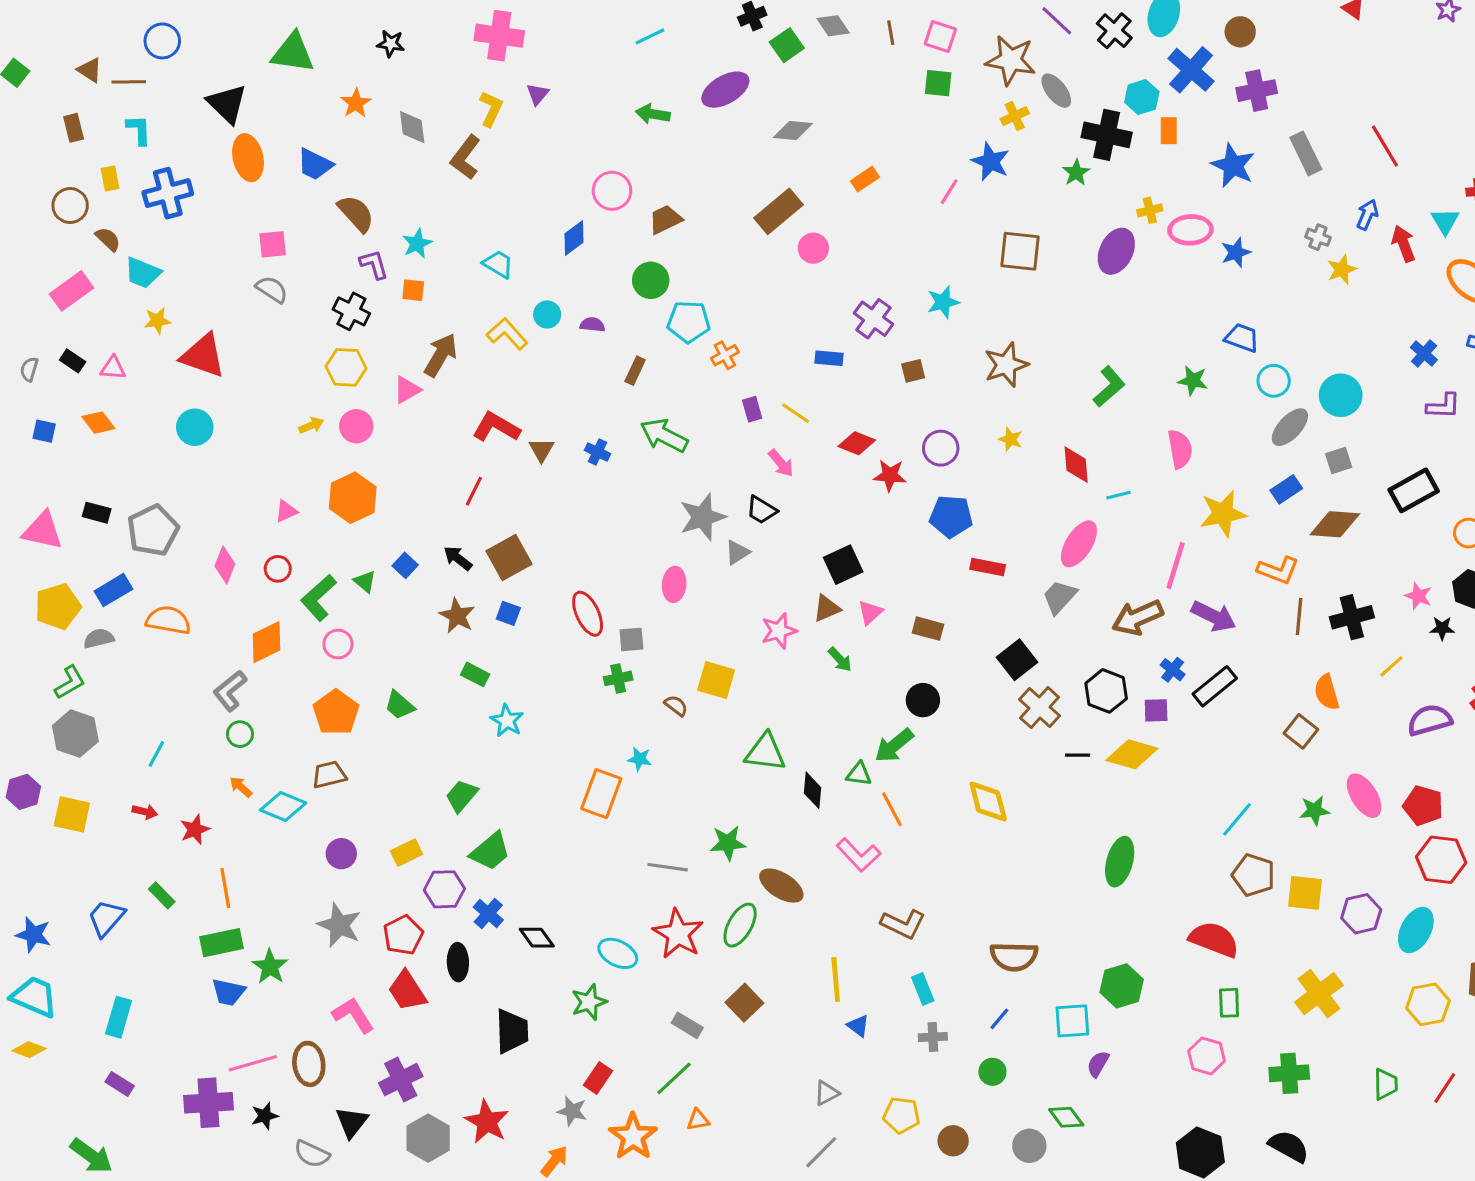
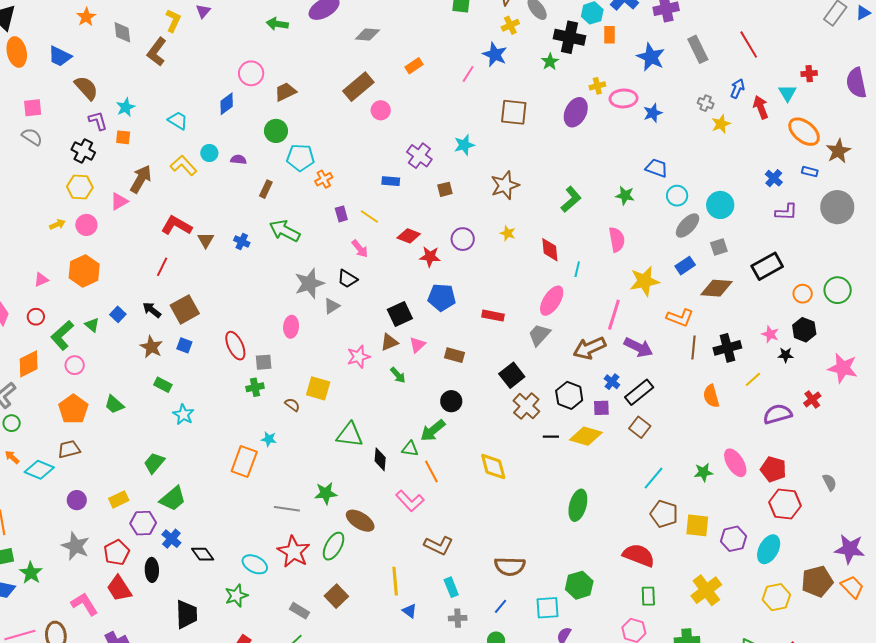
cyan line: (1119, 495) -> (577, 269), turned -63
blue pentagon: (951, 516) -> (442, 297), moved
brown square: (1301, 731) -> (640, 427), moved

